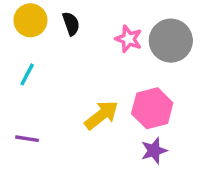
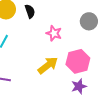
pink star: (129, 39) -> (54, 33), moved
gray circle: (171, 41) -> (89, 21), size x0.7

